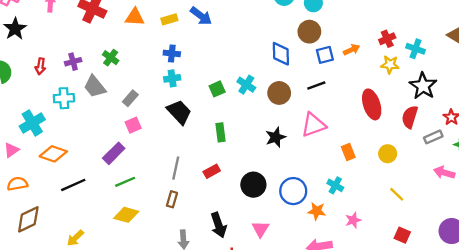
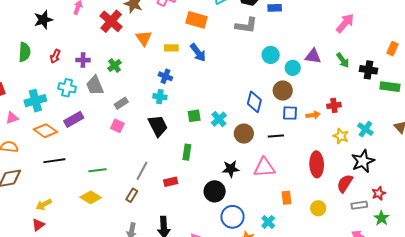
orange triangle: (135, 17) -> (144, 38), turned 36
red cross: (387, 39) -> (334, 105), moved
pink square: (133, 125) -> (117, 126), turned 32
purple rectangle: (114, 153) -> (74, 119), moved
black circle: (253, 185) -> (215, 191), moved

